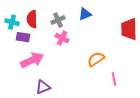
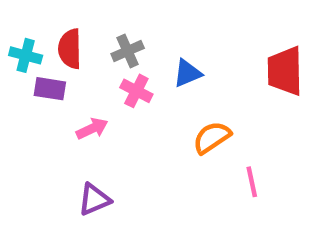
blue triangle: (85, 14) -> (187, 73), moved
pink arrow: (32, 60) -> (92, 129), moved, size x0.6

